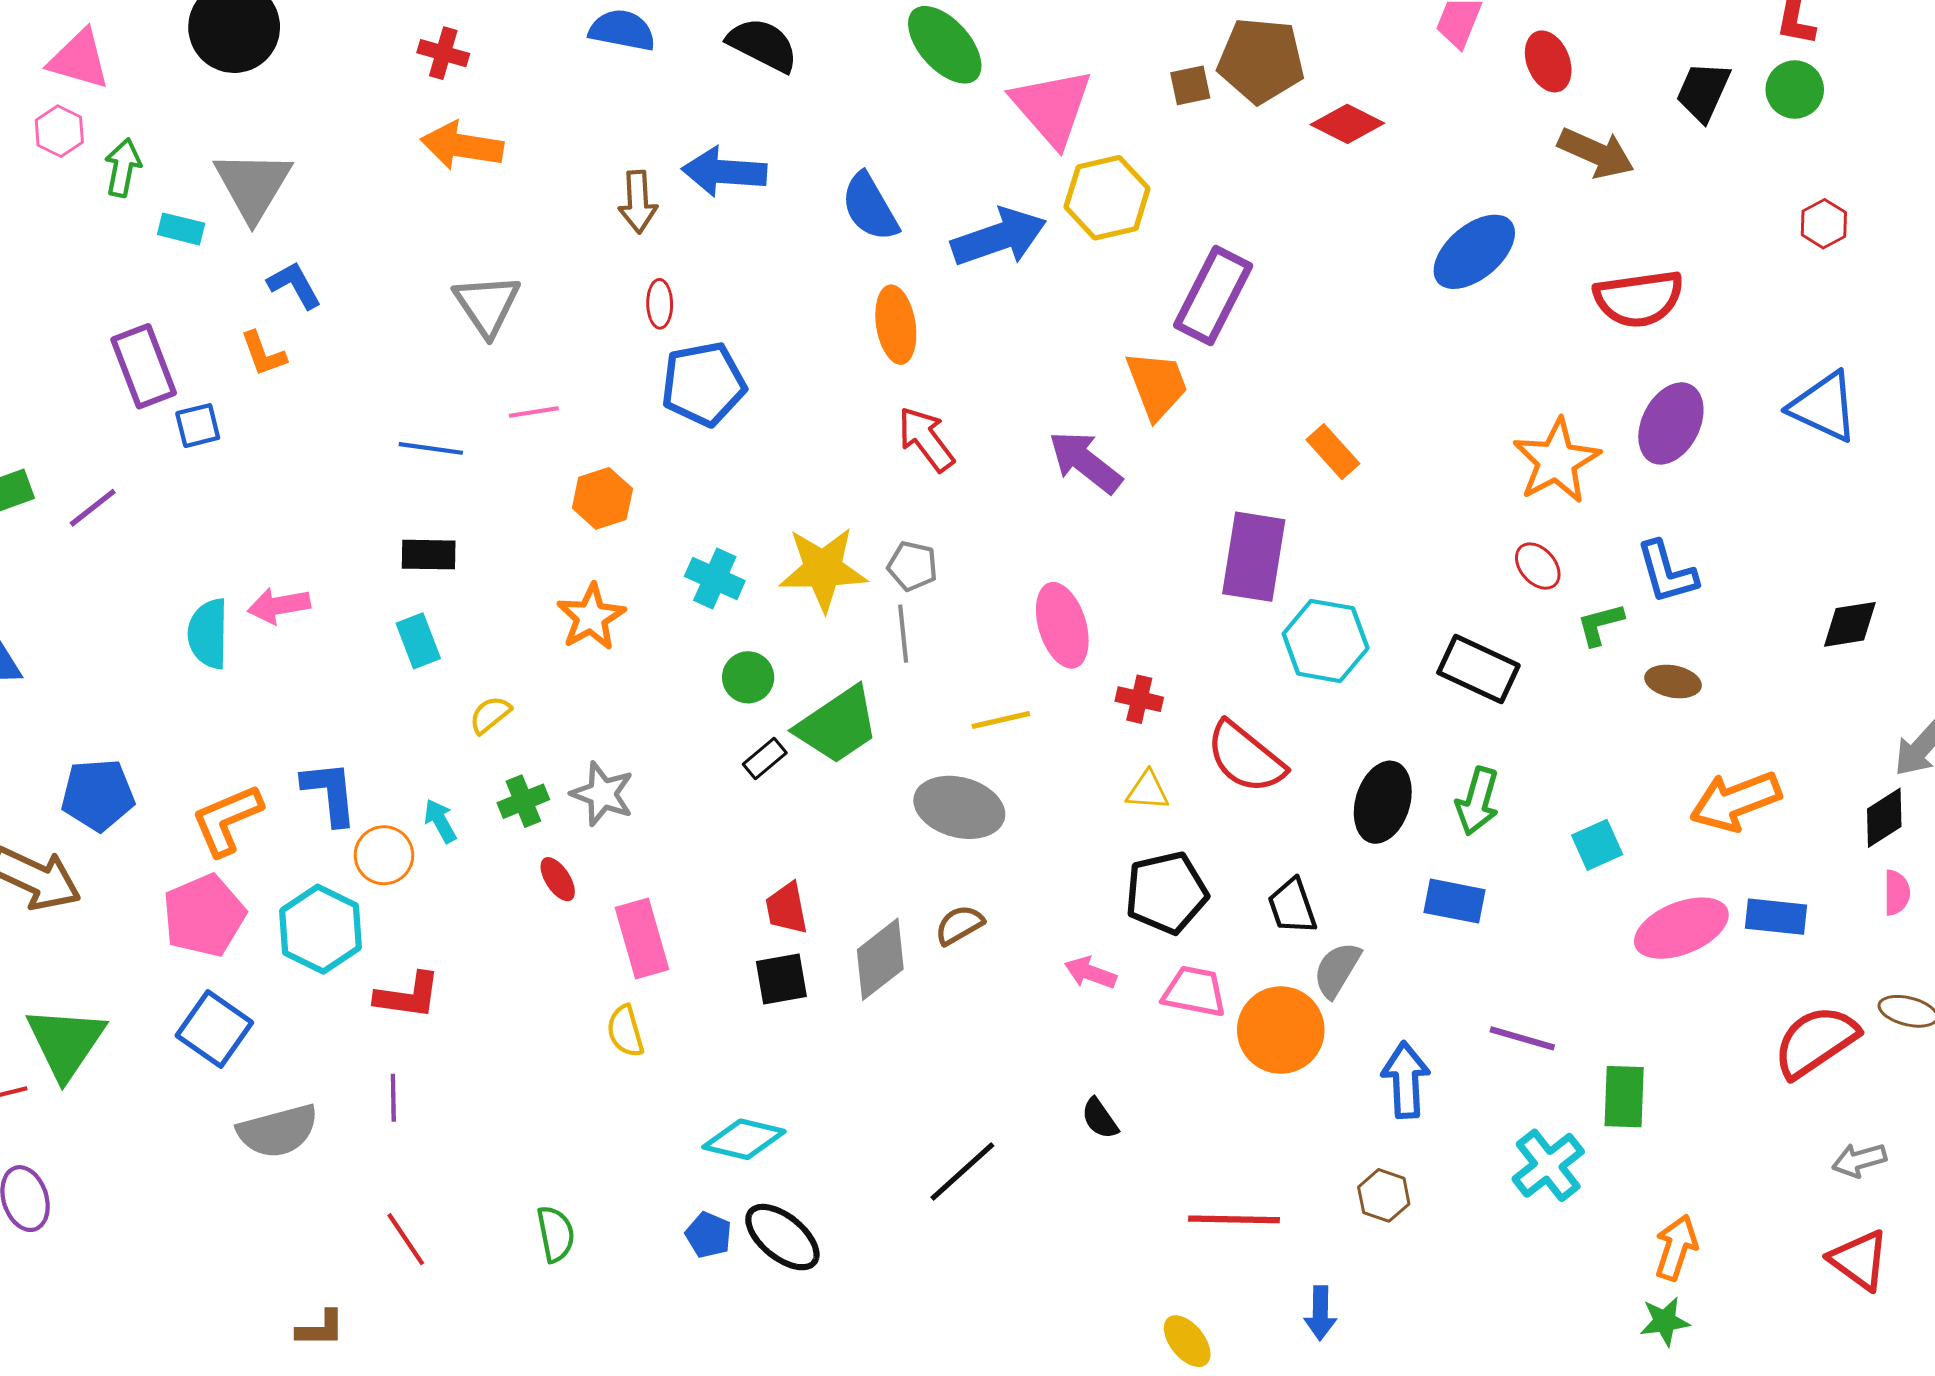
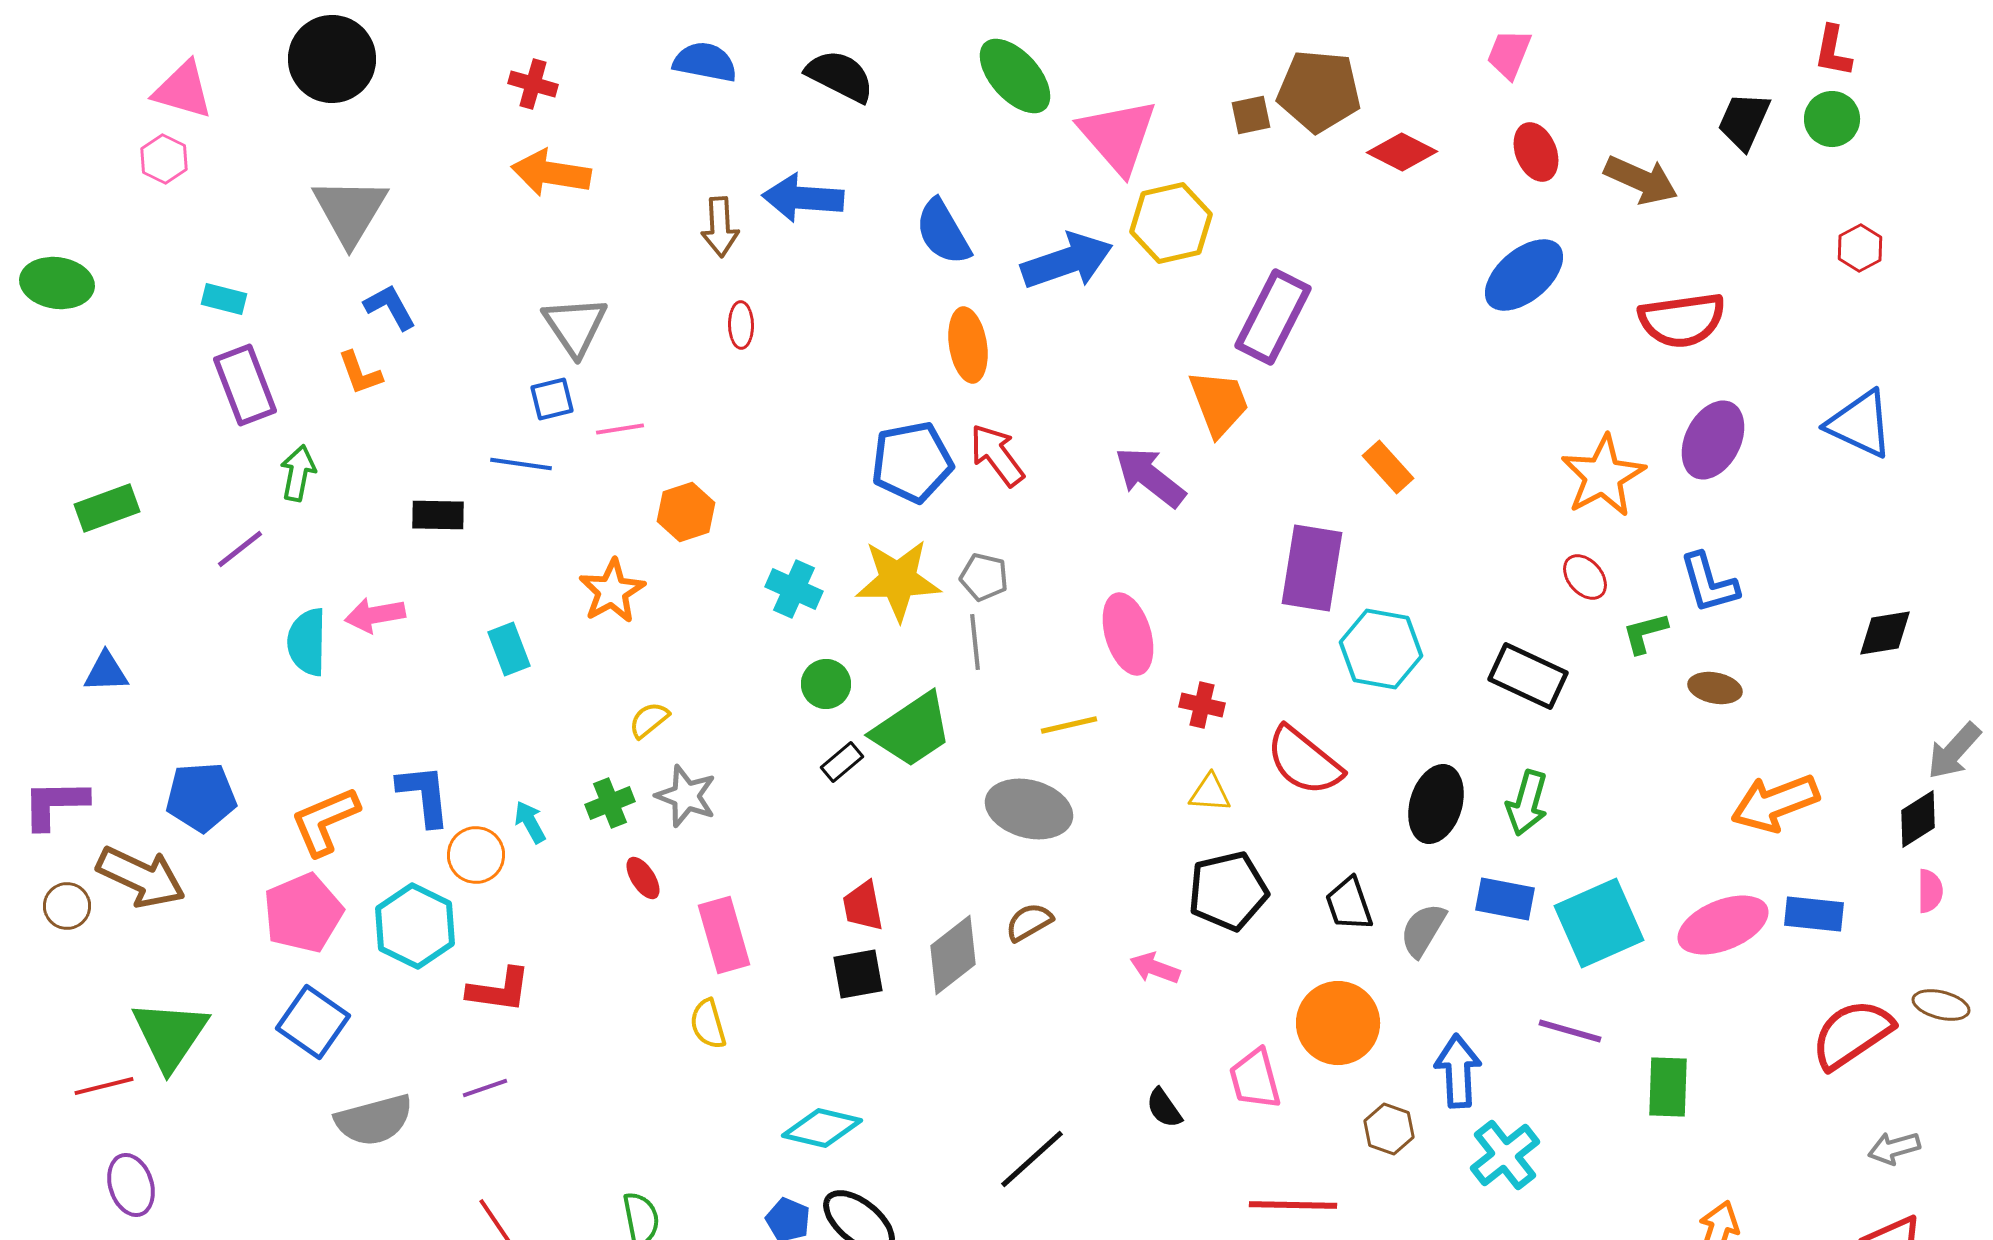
red ellipse: (1548, 61) -> (1536, 152), moved
green arrow: (123, 168) -> (298, 473), moved
cyan rectangle: (181, 229) -> (224, 299), moved
blue pentagon: (703, 384) -> (912, 462), moved
blue square: (198, 426) -> (552, 399), moved
purple line: (93, 508) -> (240, 549), moved
black rectangle: (429, 555) -> (438, 515), moved
orange star: (591, 617) -> (612, 591), moved
yellow semicircle: (490, 715) -> (649, 720), moved
cyan square: (1597, 845) -> (1599, 923), moved, size x1.8
gray semicircle: (1337, 970) -> (1423, 930), moved
pink trapezoid: (1194, 992) -> (1255, 1079), moved, turned -116
purple line: (393, 1098) -> (485, 1088), turned 72
cyan cross: (1548, 1165) -> (1505, 1155), moved
brown hexagon: (1384, 1195) -> (1389, 1129), moved

